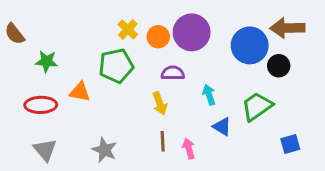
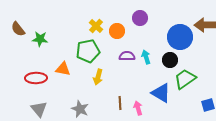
purple circle: (192, 32) -> (140, 18), moved, size x0.6
green star: (47, 61) -> (40, 39), moved
black circle: (279, 66) -> (170, 60), moved
cyan arrow: (209, 95) -> (146, 57), moved
yellow arrow: (160, 103) -> (98, 77), moved, turned 35
blue triangle: (222, 127) -> (161, 93), size x1.5

